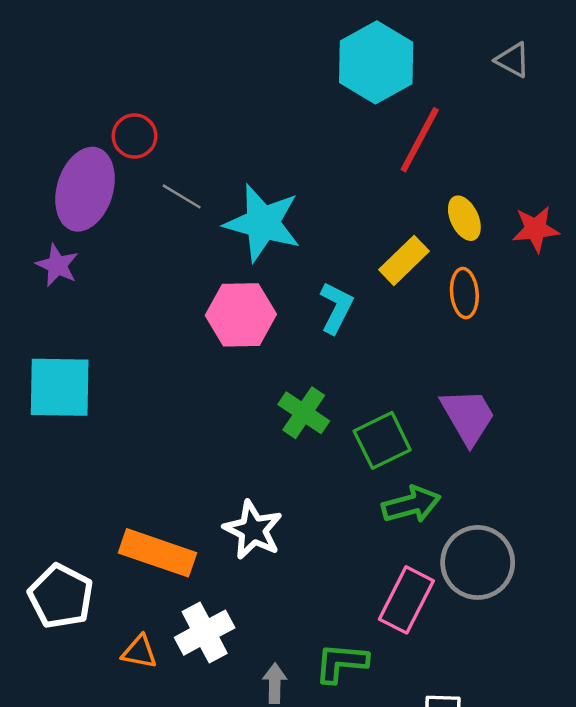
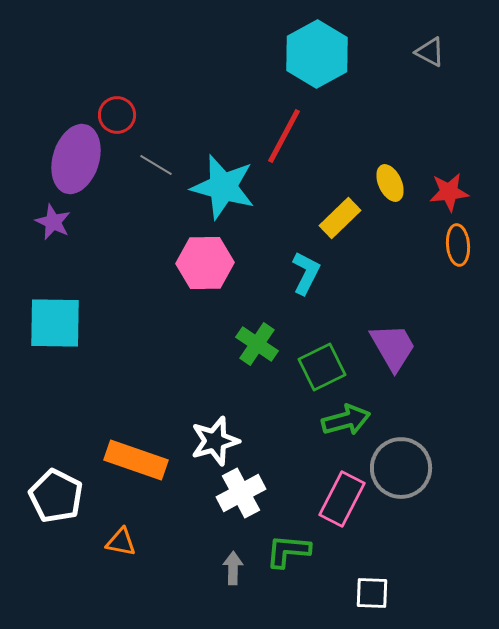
red line: (420, 140) -> (284, 136), moved
orange ellipse: (464, 293) -> (458, 245), moved
cyan L-shape: (336, 308) -> (306, 273), moved
white star: (253, 530) -> (215, 441), turned 30
white cross: (205, 633) -> (241, 493), moved

